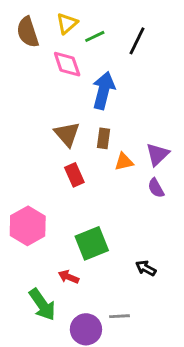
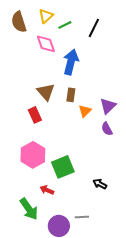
orange triangle: (124, 162) -> (85, 111), turned -32
red rectangle: (74, 175) -> (35, 115), moved
pink hexagon: (28, 226) -> (33, 155), moved

